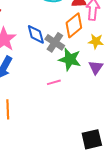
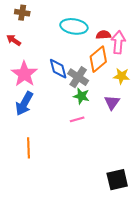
green star: (70, 59) -> (81, 96), moved, size x0.7
purple triangle: (96, 67) -> (112, 102), moved

